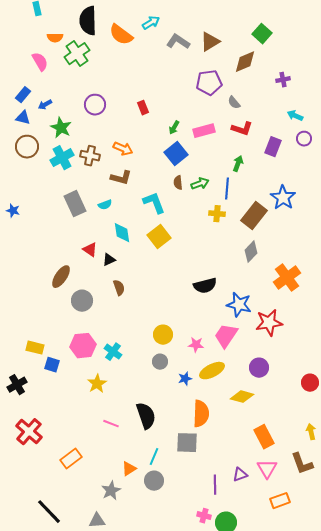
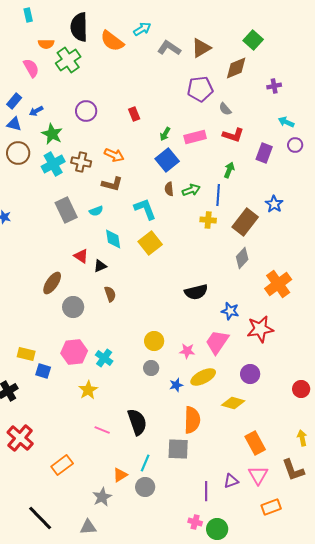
blue star: (283, 198) -> (274, 204), size x0.7
blue star: (239, 305) -> (230, 311), size x0.7

